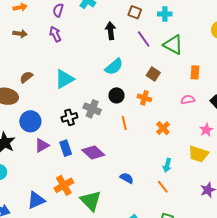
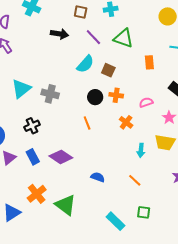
black arrow: (111, 31) -> (59, 34), turned 114
cyan semicircle: (114, 67) -> (85, 64), moved
black circle: (116, 95) -> (95, 97), moved
orange cross: (144, 98) -> (116, 95), moved
pink semicircle: (188, 100) -> (146, 102), moved
gray cross: (92, 109) -> (50, 94), moved
cyan arrow: (167, 165) -> (141, 150), moved

